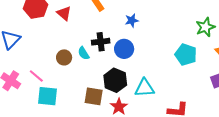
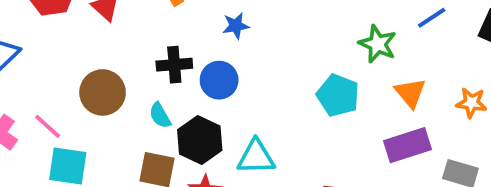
green star: (205, 27) -> (378, 44), turned -30
cyan semicircle: (84, 53) -> (160, 115), moved
brown circle: (64, 57) -> (103, 92), size x1.5

